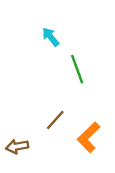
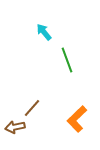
brown line: (55, 120) -> (32, 108), moved

